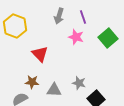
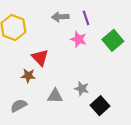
gray arrow: (59, 16) -> (60, 17), turned 70
brown star: (32, 82) -> (28, 76), moved

